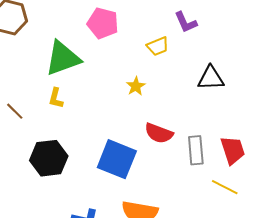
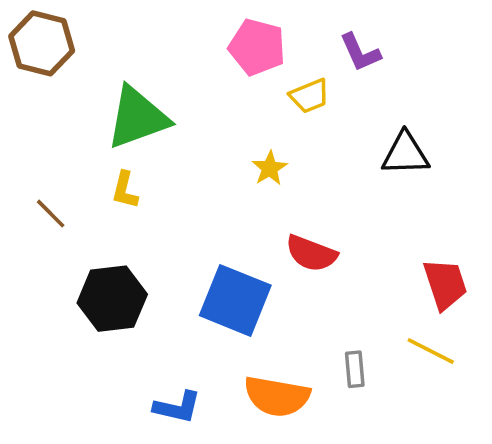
pink pentagon: (103, 23) -> (257, 47), moved
gray rectangle: (196, 150) -> (355, 369), moved, size x0.7

